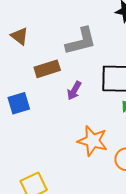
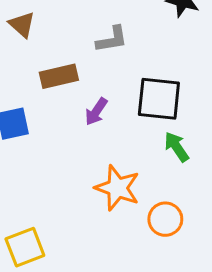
gray L-shape: (81, 41) -> (112, 39), size x0.7

